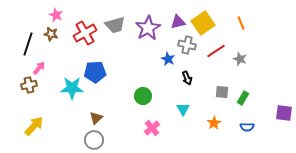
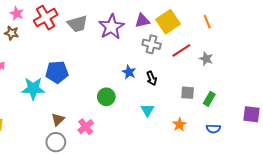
red cross: (85, 33) -> (46, 18), moved
blue star: (168, 59) -> (129, 72), moved
pink cross: (152, 128) -> (86, 127), moved

